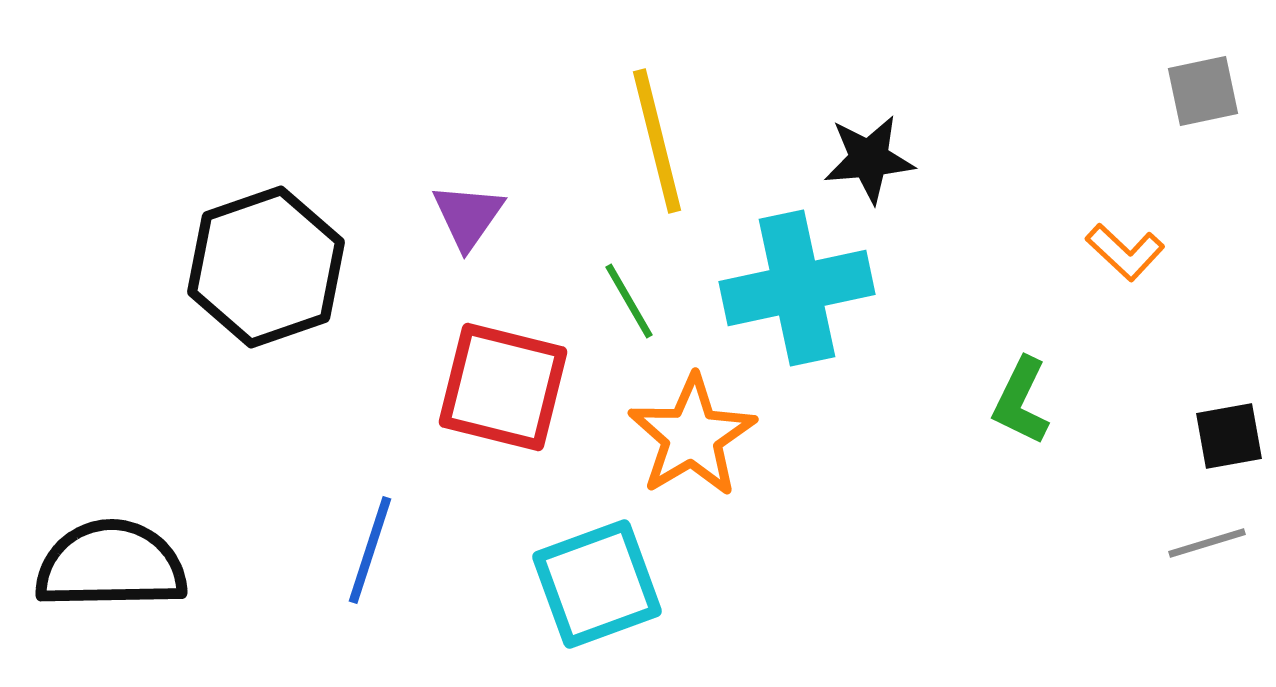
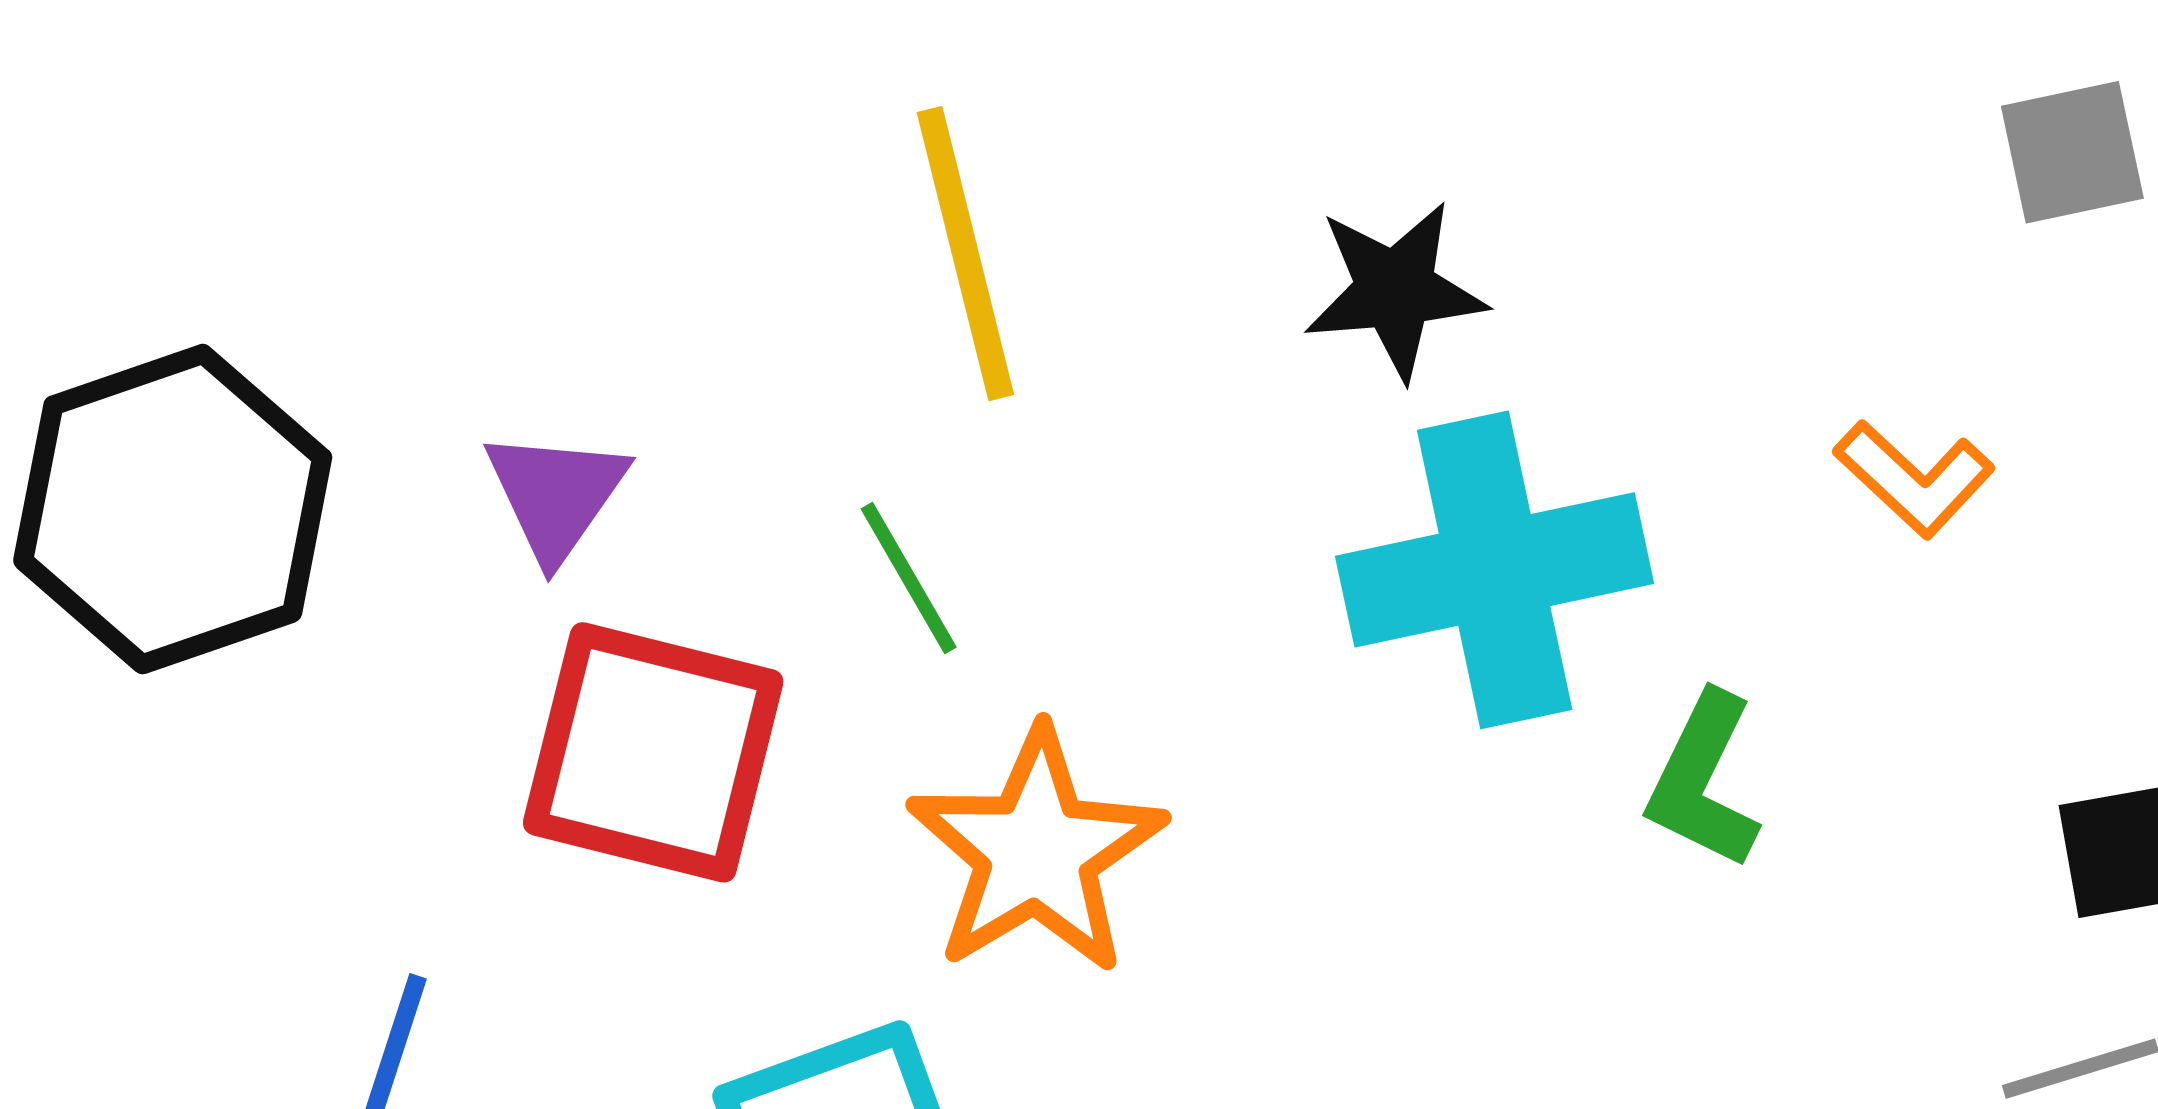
purple triangle: (468, 216) -> (556, 495), moved
cyan cross: (797, 288) -> (1495, 570), moved

